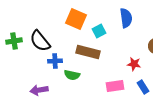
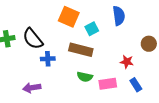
green semicircle: (72, 75) -> (85, 77), moved

